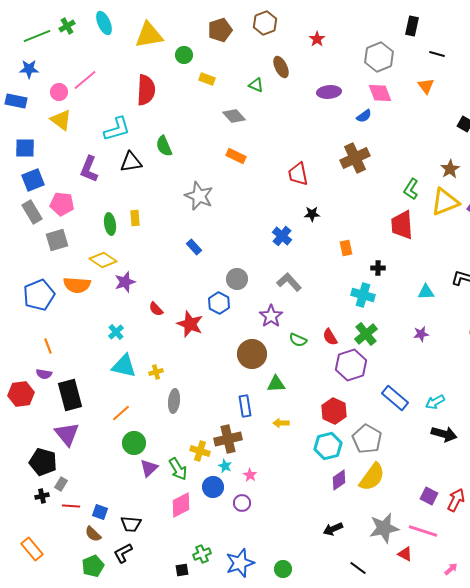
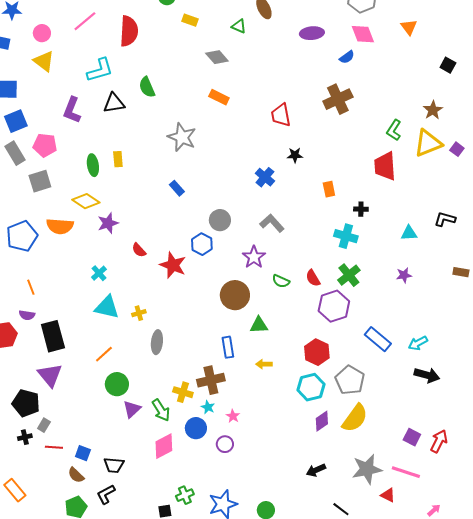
pink line: (85, 80) -> (85, 21), moved

